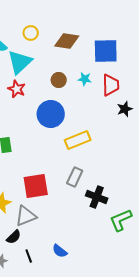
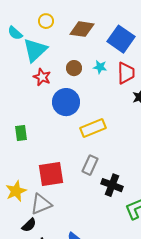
blue square: (106, 51) -> (121, 39), turned 36
red star: (17, 89) -> (42, 77), moved

